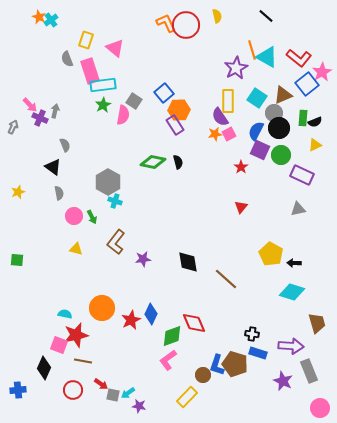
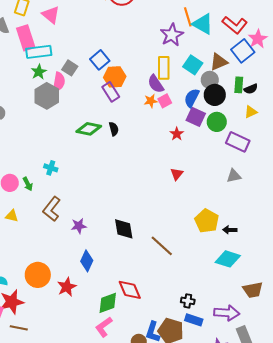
gray hexagon: (108, 182) -> (47, 96), moved
blue diamond: (151, 314) -> (87, 261), moved
brown trapezoid: (317, 323) -> (253, 290), turned 95

